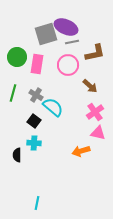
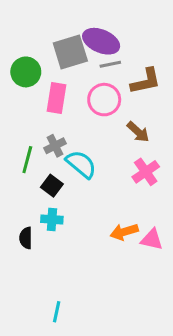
green circle: (17, 57) -> (26, 72), moved
green line: (13, 93) -> (27, 160), moved
gray cross: (36, 95) -> (55, 146), turned 32
pink triangle: (98, 133) -> (152, 239), moved

